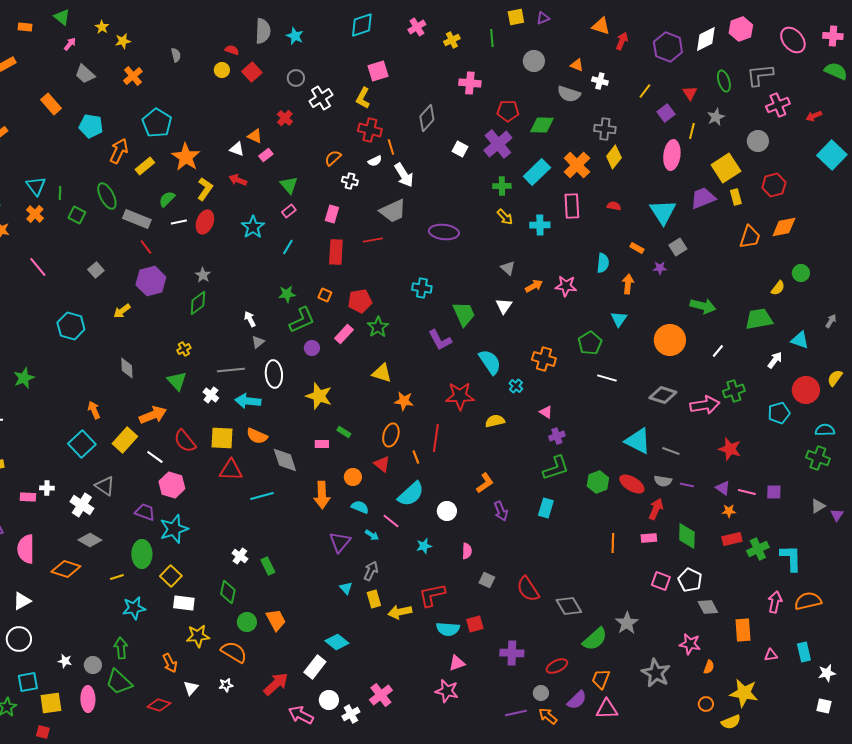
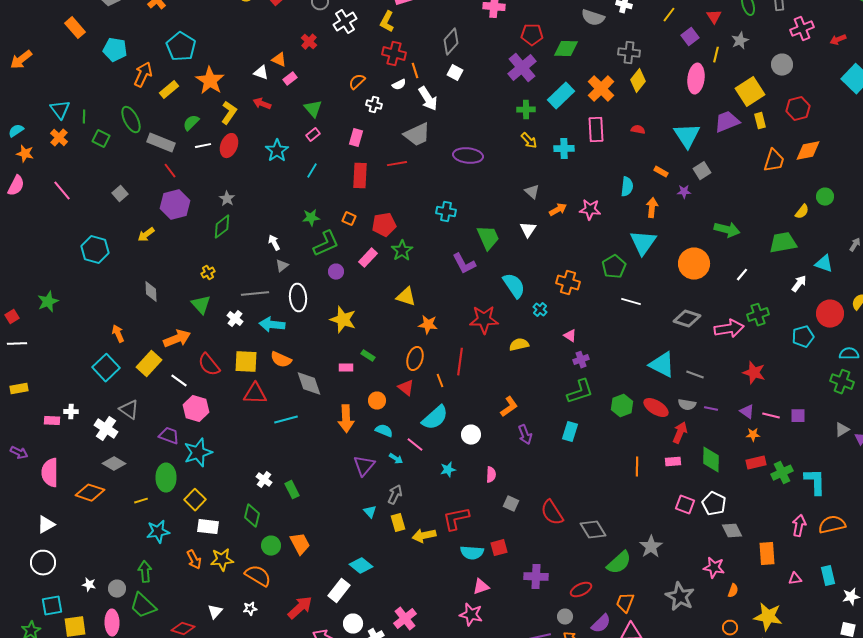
white square: (460, 149) -> (455, 73), moved
cyan triangle: (619, 319) -> (643, 243), size x1.6
orange arrow: (170, 663) -> (194, 560), moved

